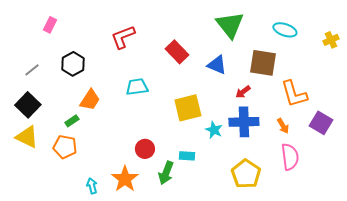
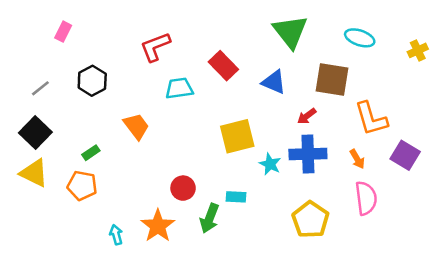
cyan trapezoid: (137, 87) -> (179, 88), moved
orange trapezoid: (90, 100) -> (136, 126), moved, turned -70

